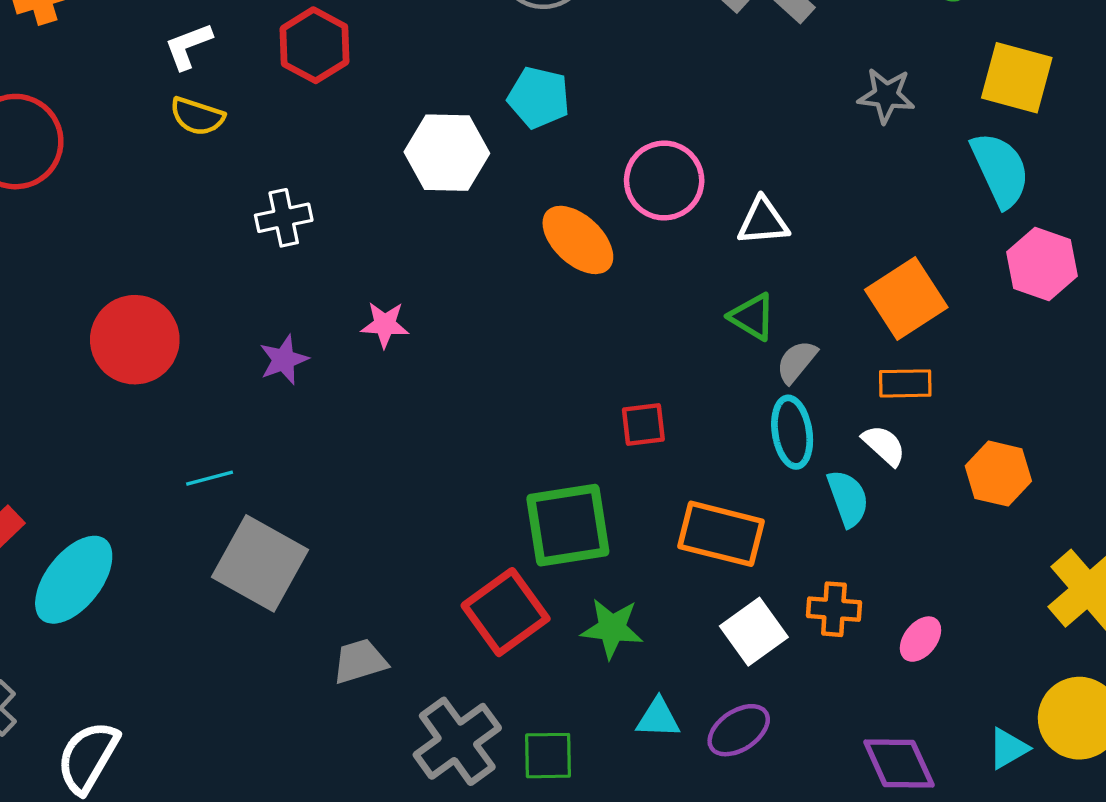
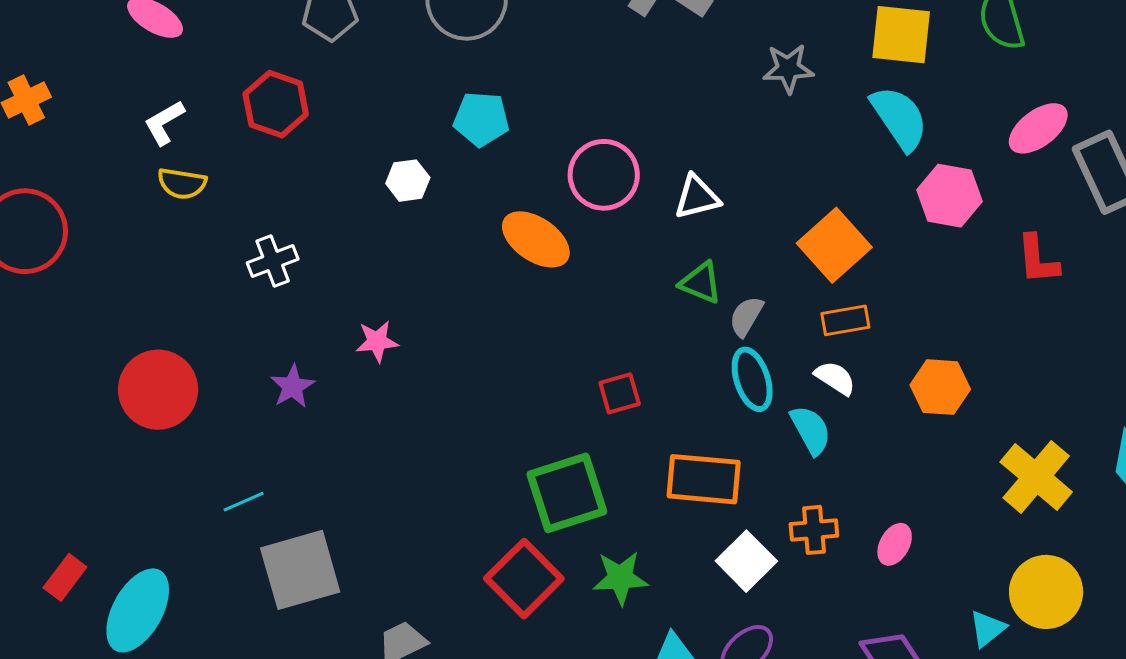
white hexagon: (447, 153) -> (408, 181), size x0.6
gray square: (260, 563) -> (300, 570), turned -36

